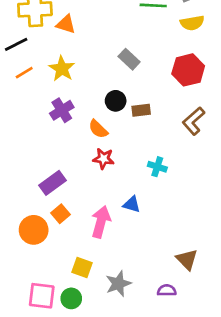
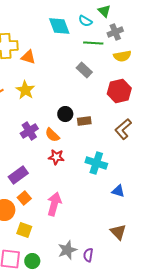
gray rectangle: (129, 59) -> (84, 70), moved
purple cross: (62, 110) -> (29, 131), moved
cyan cross: (157, 167) -> (96, 163), size x1.5
blue triangle: (132, 204) -> (118, 191), moved
yellow square: (82, 268) -> (24, 230), moved
purple semicircle: (167, 290) -> (88, 255), moved, turned -80

